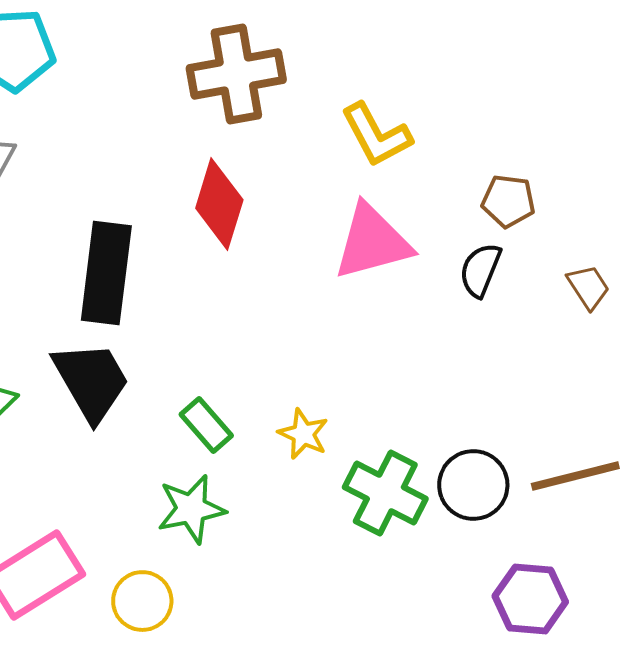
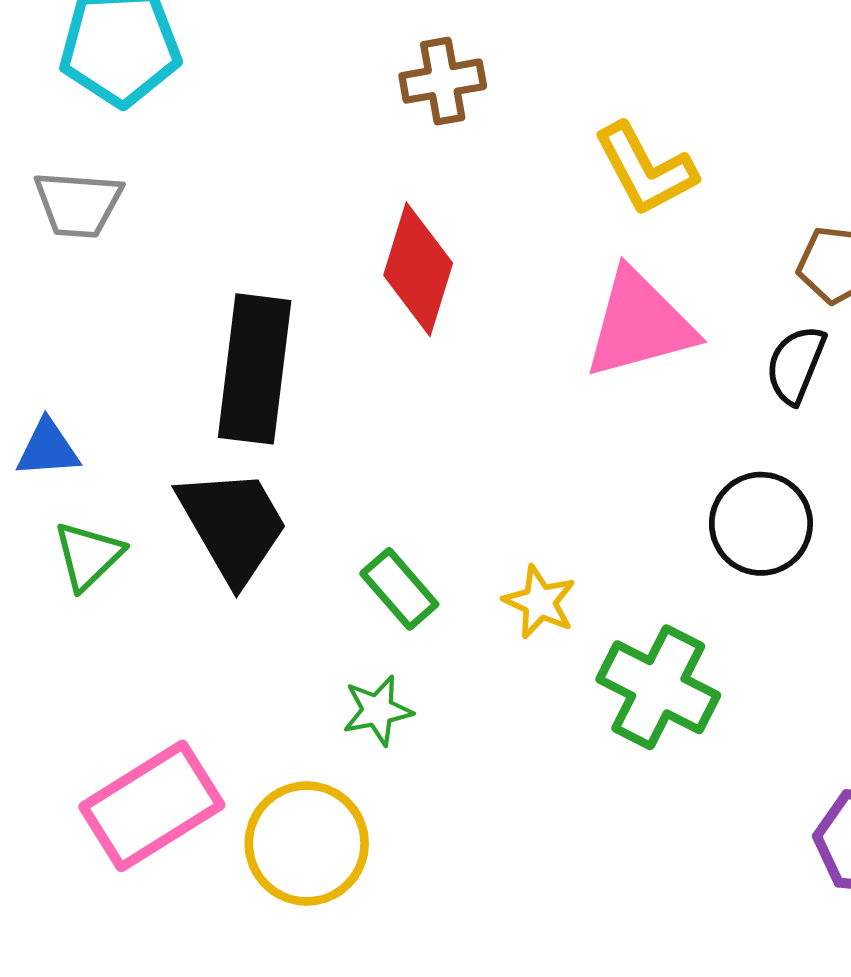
brown cross: (236, 74) -> (443, 81), size x0.6
black circle: (473, 485) -> (761, 524), moved
green star: (191, 509) -> (378, 710), size x0.7
yellow circle: (142, 601) -> (307, 843), size x1.4

